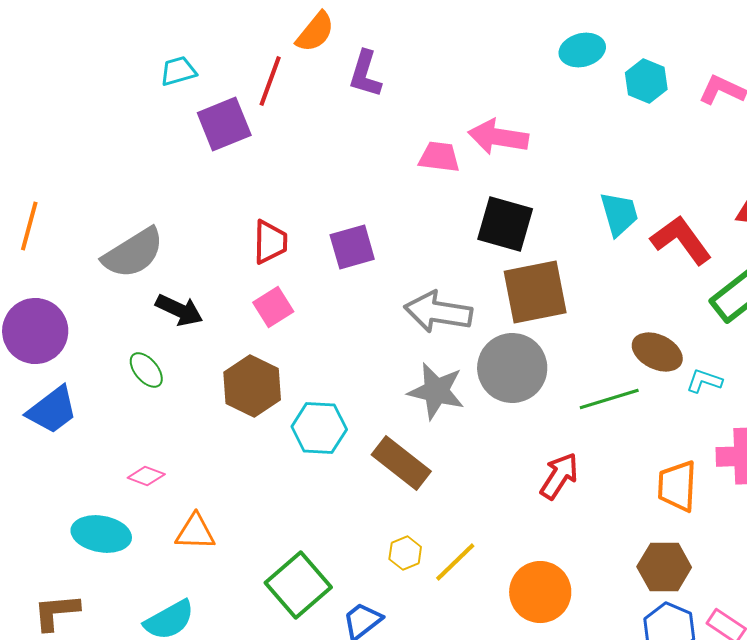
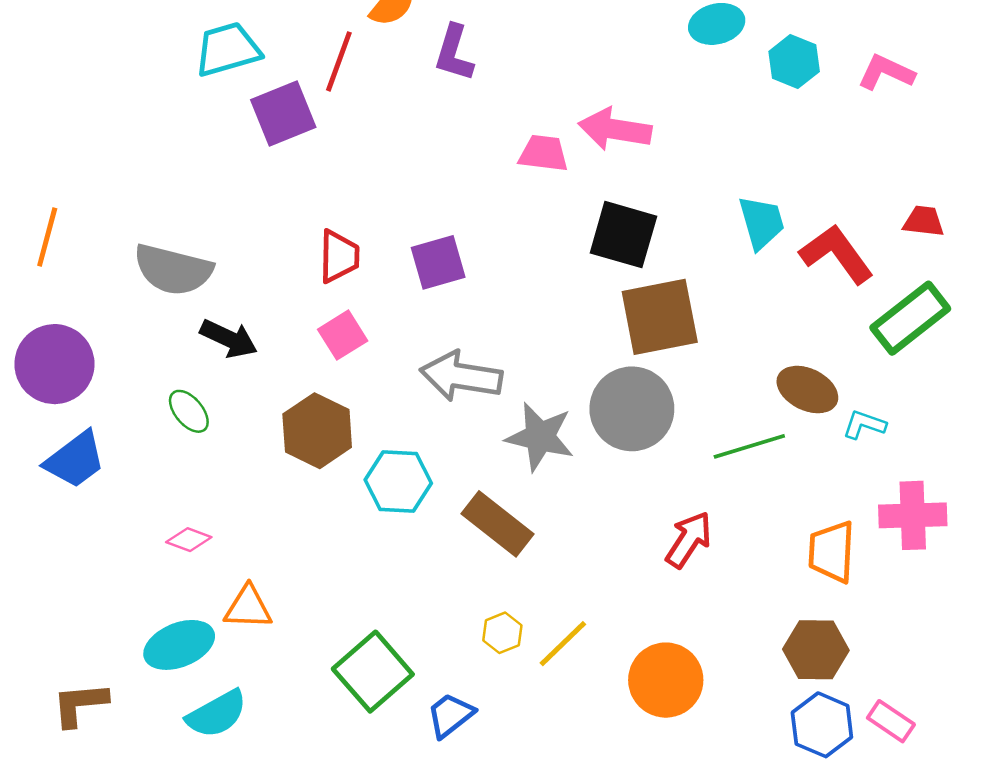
cyan trapezoid: (178, 71) -> (228, 49), size x1.5
gray semicircle: (133, 253) -> (173, 270), turned 46
gray arrow: (438, 312) -> (461, 376), moved
cyan ellipse: (101, 534) -> (179, 645), moved, turned -32

